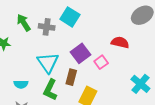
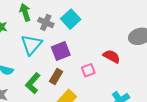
purple square: (81, 53) -> (61, 51), moved
cyan triangle: (48, 63) -> (31, 45), moved

